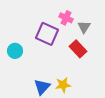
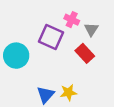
cyan circle: (15, 51) -> (16, 56), size x1.5

